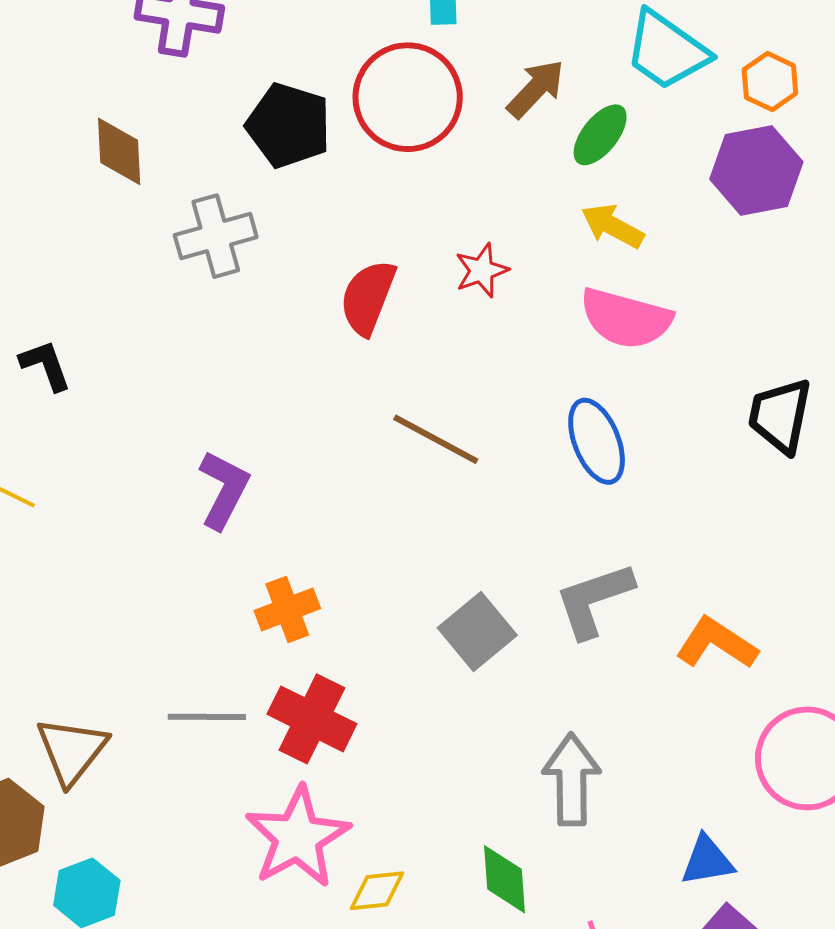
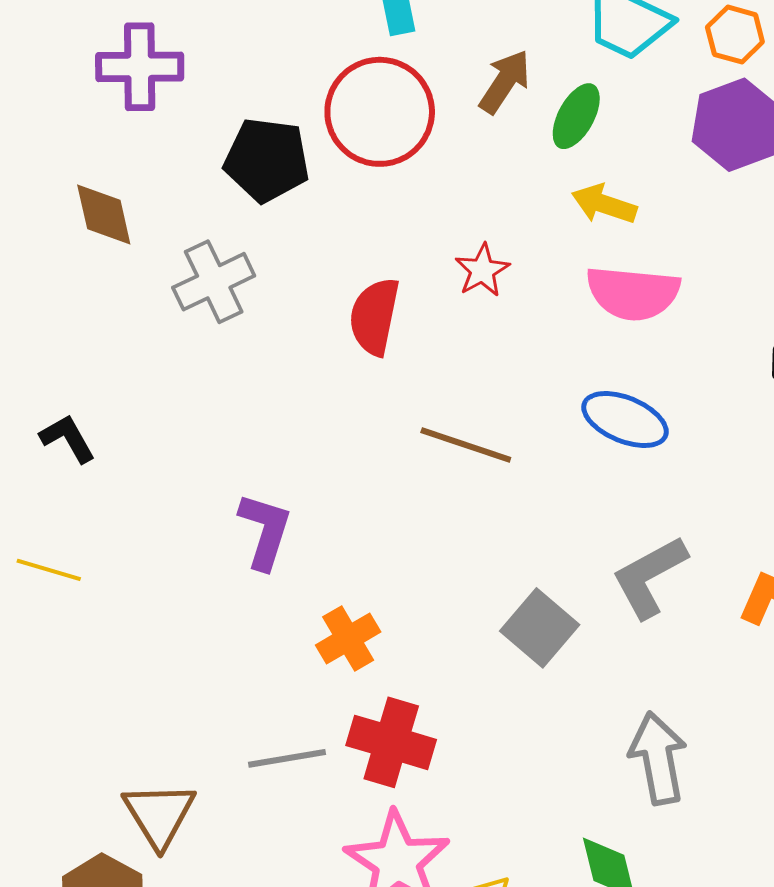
blue ellipse: (597, 441) -> (625, 420), turned -36

